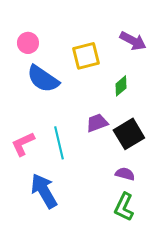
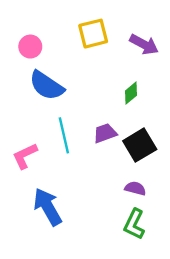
yellow square: (86, 56) -> (93, 34), moved
cyan line: (59, 143) -> (64, 135), moved

